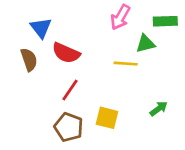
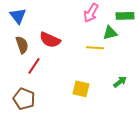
blue triangle: (41, 28) -> (18, 16), moved
red line: (70, 90) -> (34, 66), moved
brown pentagon: (69, 127) -> (24, 99), moved

